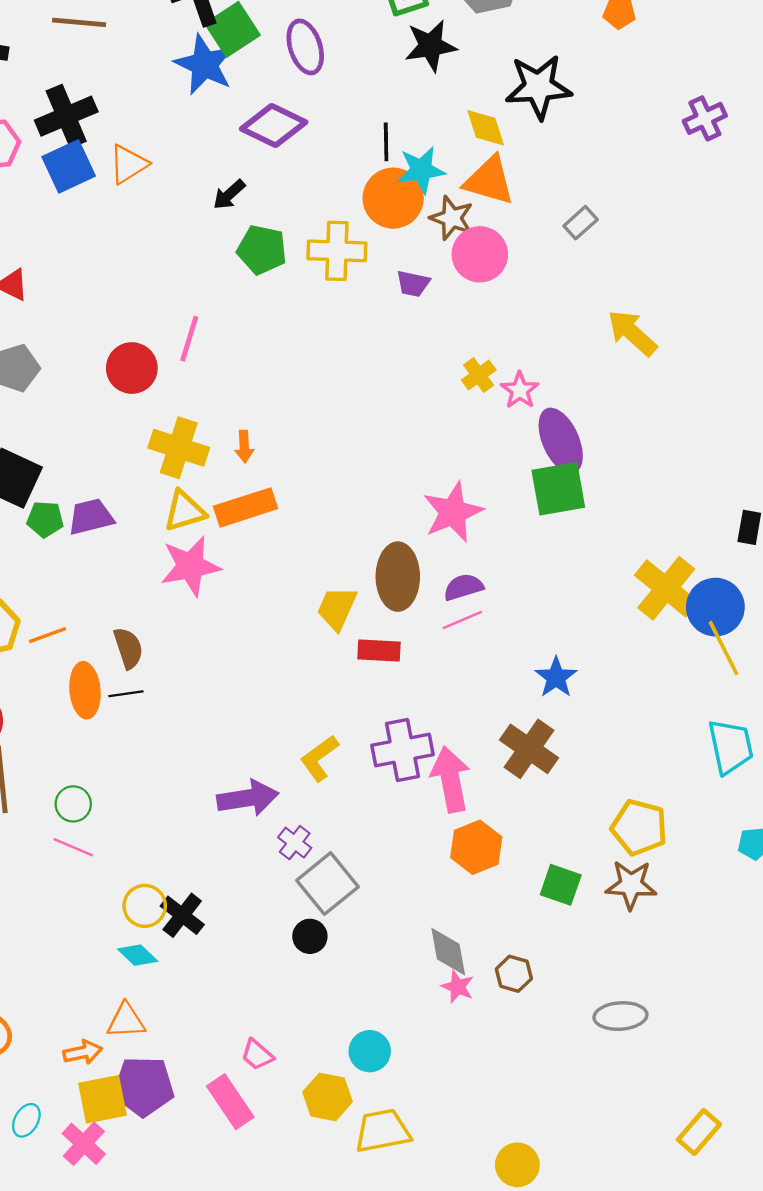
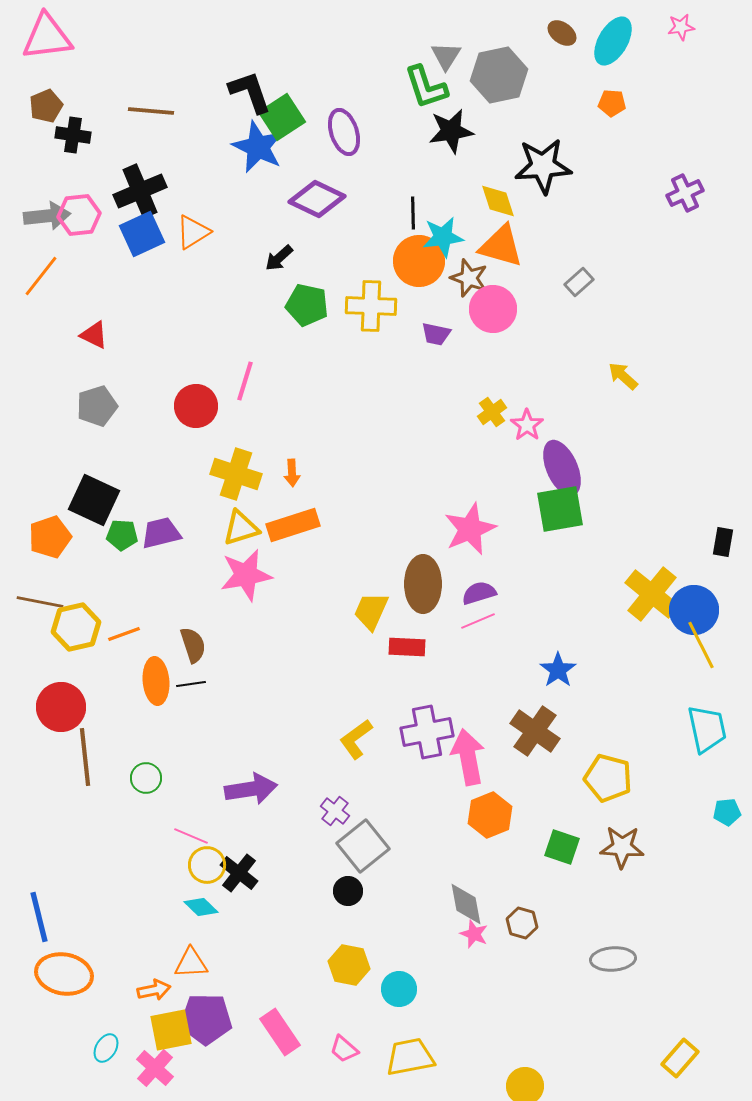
yellow arrow: (632, 333) -> (623, 376), size x0.7
purple arrow: (248, 798) -> (251, 789), moved
yellow pentagon: (639, 827) -> (608, 778), moved
pink line: (73, 847) -> (191, 836), moved
pink trapezoid: (257, 1055) -> (344, 1049), moved
yellow hexagon: (328, 1097) -> (349, 965), moved

